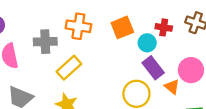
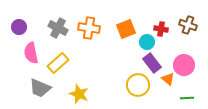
gray cross: (45, 42) -> (58, 28), moved, turned 30
yellow rectangle: (69, 68) -> (58, 63), moved

